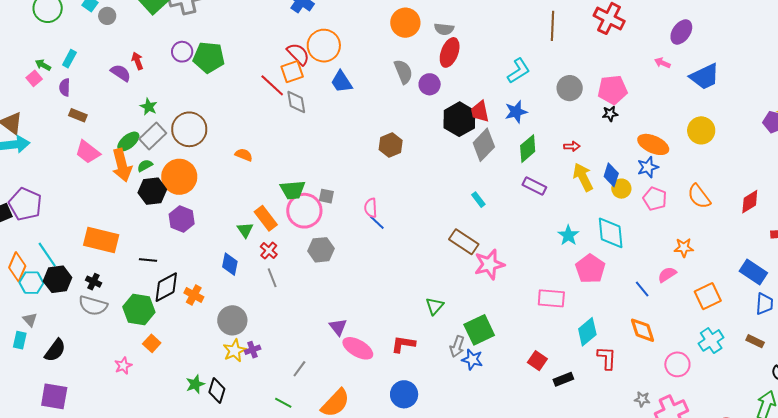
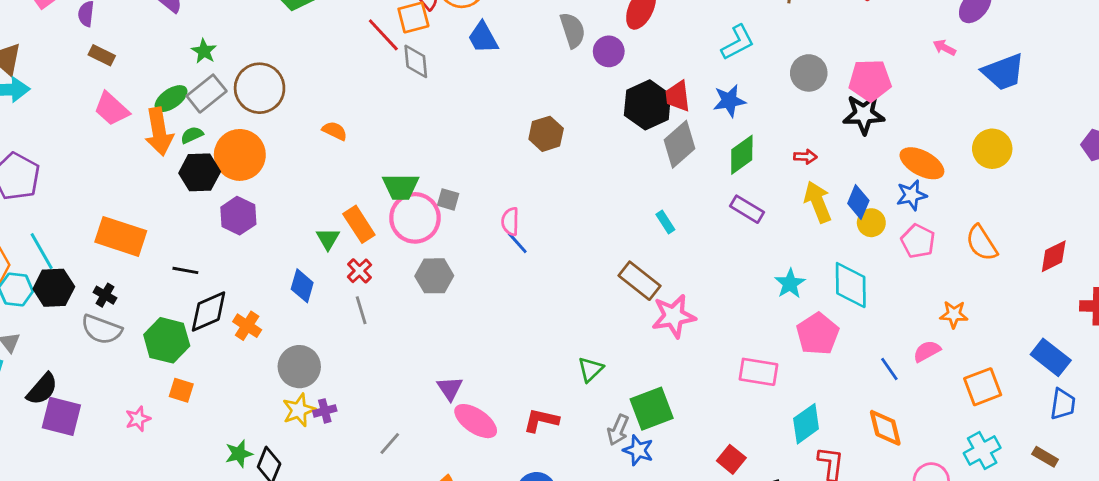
black star: (610, 114) -> (864, 114), size x1.8
orange square: (152, 343) -> (181, 390), turned -30
purple square: (54, 396) -> (61, 416), moved

